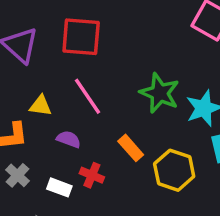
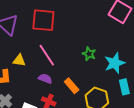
green star: (160, 93) -> (89, 54), size x0.6
purple semicircle: (69, 139) -> (45, 79), moved

